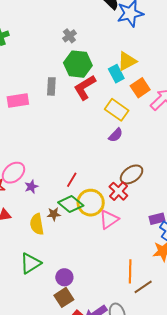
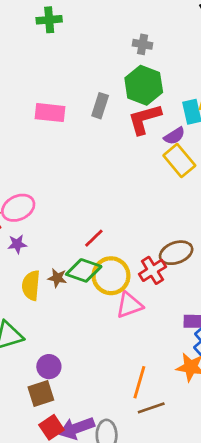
gray cross: (69, 36) -> (143, 44), turned 32
purple semicircle: (116, 135) -> (174, 136), moved
purple star: (31, 187) -> (17, 244), moved
green diamond: (71, 204) -> (84, 270), turned -35

